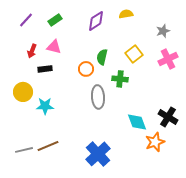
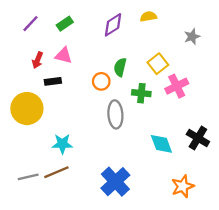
pink cross: (168, 59) -> (177, 86), moved
yellow circle: (23, 92) -> (27, 109), size x1.4
cyan star: (45, 106) -> (62, 144), moved
orange star: (155, 142) -> (183, 186), moved

